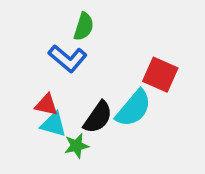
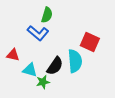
red triangle: (46, 105) -> (13, 55), moved
cyan semicircle: (134, 108) -> (75, 61), turned -45

